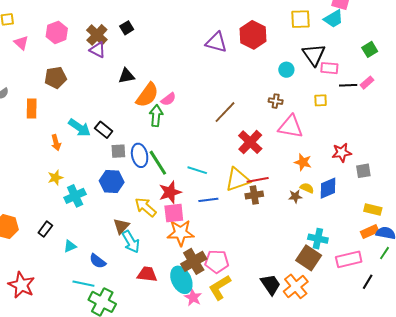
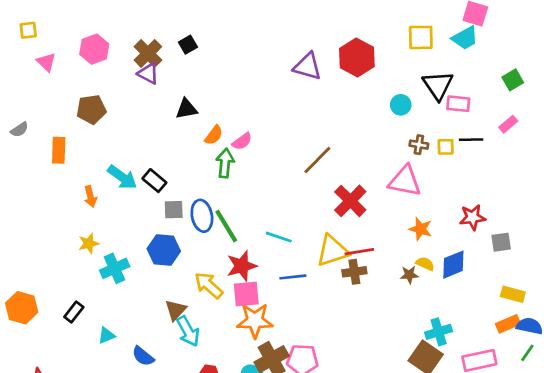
black line: (348, 85) -> (471, 140), moved
orange semicircle: (147, 95) -> (214, 135), size x0.6
brown cross: (276, 101) -> (419, 145), moved
cyan cross: (318, 239) -> (439, 332), turned -30

